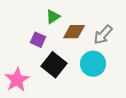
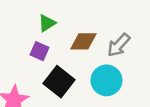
green triangle: (53, 17) -> (47, 23), moved

